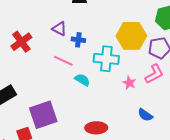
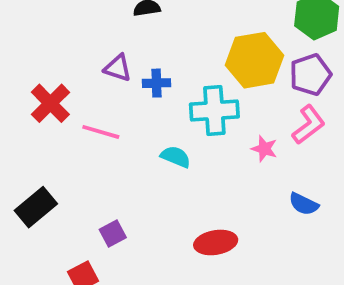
pink line: (63, 61) -> (101, 132), moved
purple square: (43, 115) -> (113, 234), size x0.5

